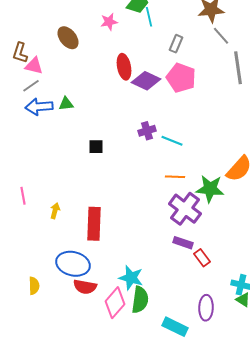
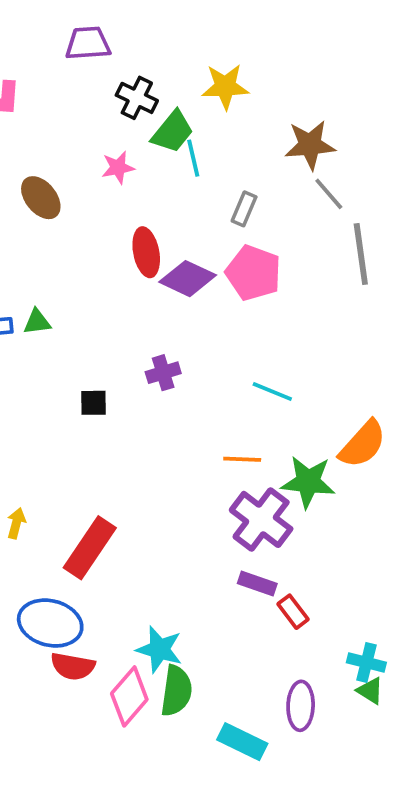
purple cross: (147, 131) -> (163, 373), moved
cyan line: (172, 141) -> (272, 391), moved
red rectangle: (94, 224) -> (90, 548), turned 32

